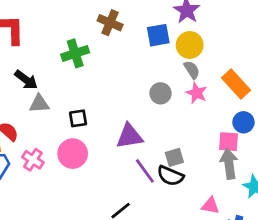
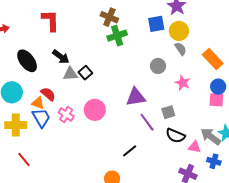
brown cross: (110, 23) -> (109, 17), moved
green cross: (75, 53) -> (117, 36), moved
pink star: (197, 93) -> (183, 83), moved
black square: (78, 118) -> (85, 73), moved, turned -32
pink square: (228, 142) -> (216, 100), moved
gray arrow: (229, 164) -> (211, 136), moved, turned -45
black semicircle: (170, 176) -> (175, 136), moved

